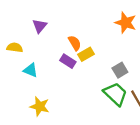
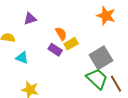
purple triangle: (40, 26) -> (30, 19), turned 32
gray square: (120, 70) -> (101, 58), size x1.6

